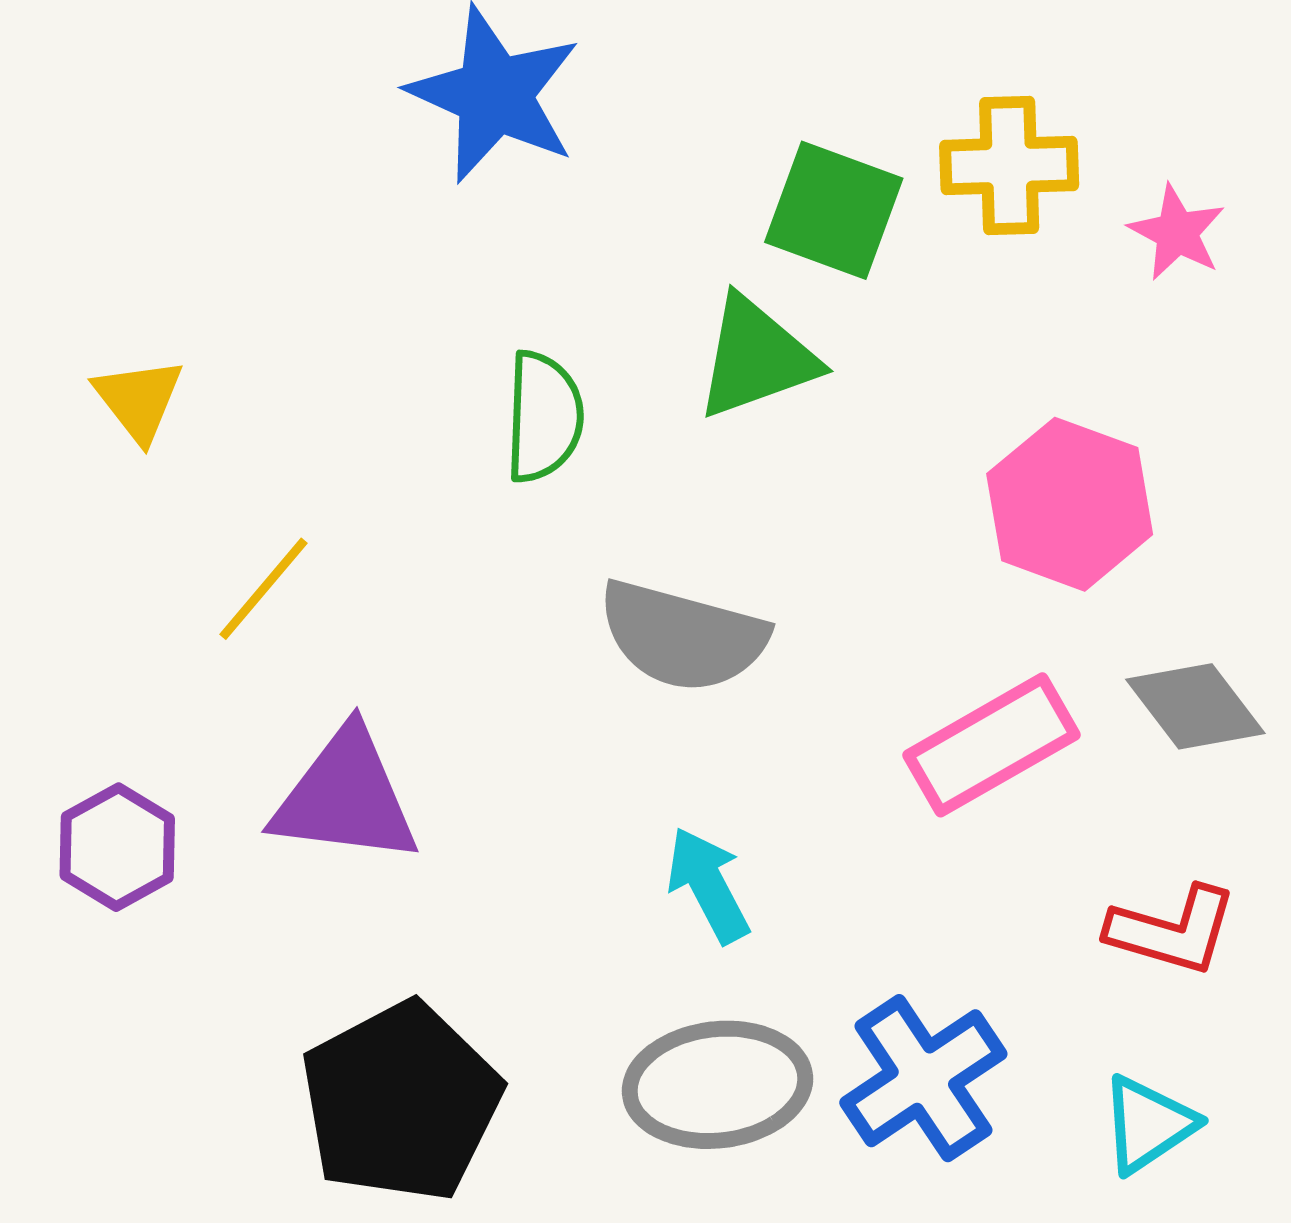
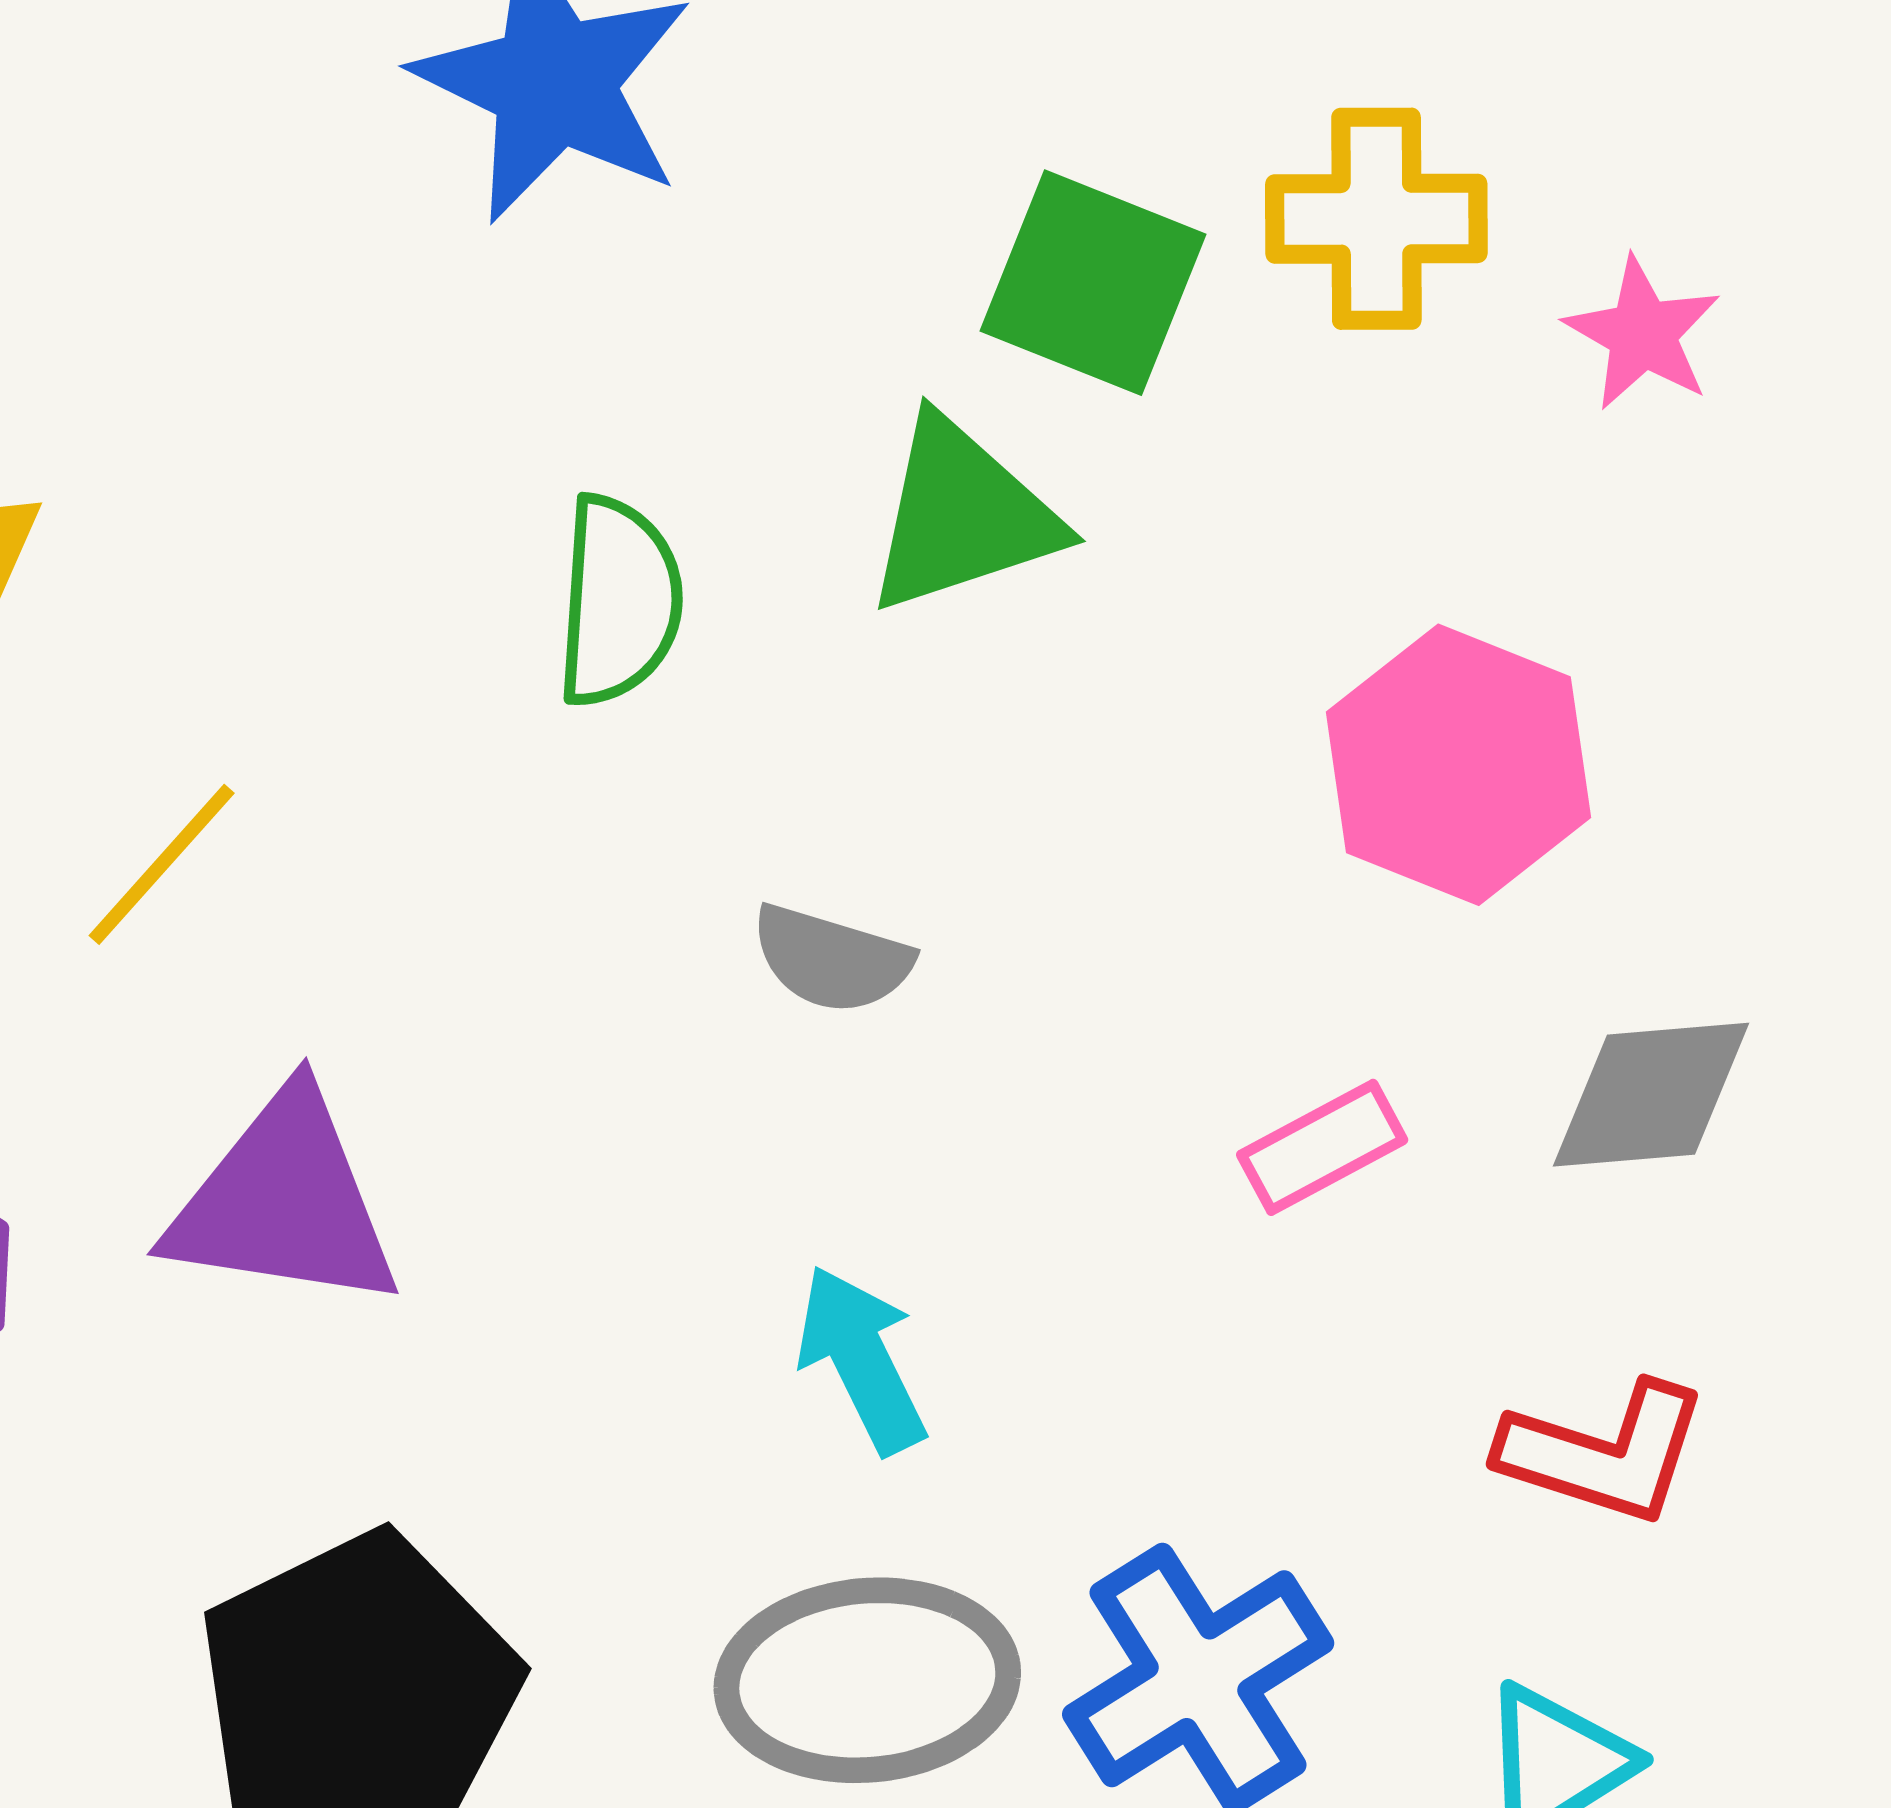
gray semicircle: (683, 636) -> (832, 959), size x0.6
gray diamond: (1195, 706) -> (1651, 1095), turned -59
pink rectangle: (991, 745) -> (1322, 1147), size x0.6

